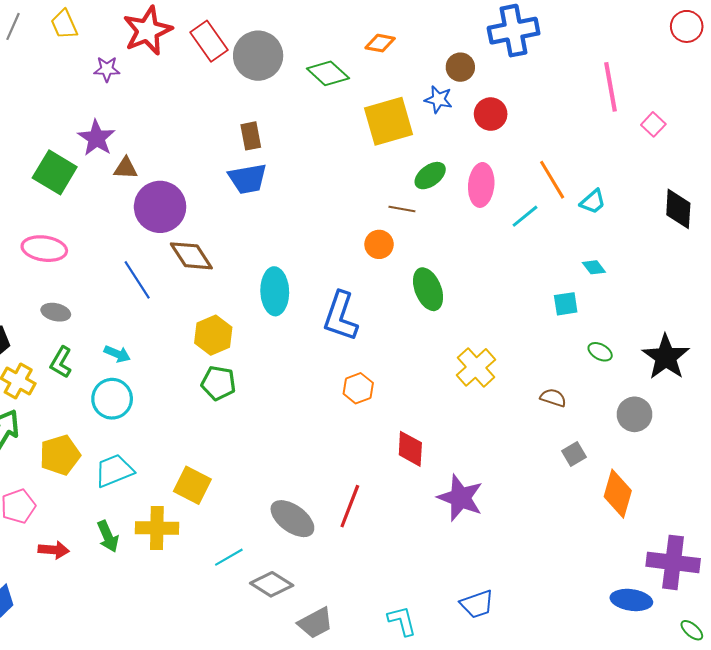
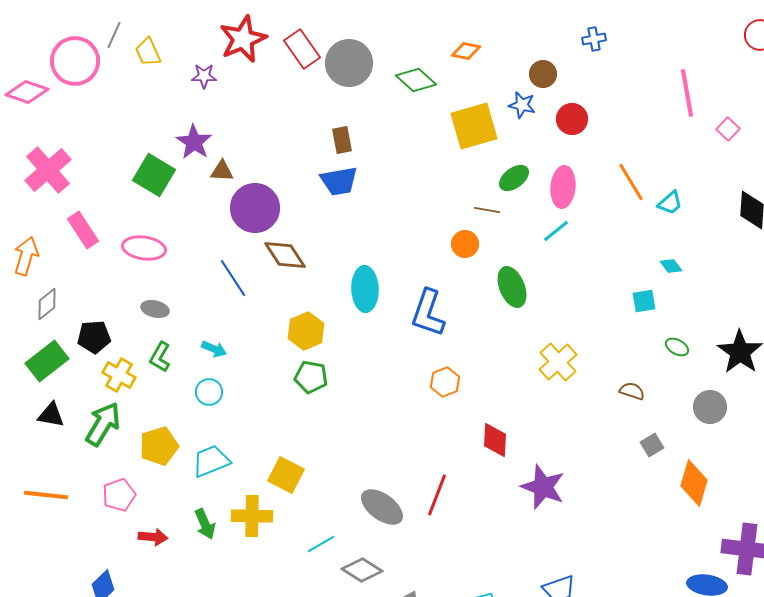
yellow trapezoid: (64, 24) -> (148, 52), moved
blue cross: (514, 31) -> (594, 39), size x0.5
cyan line: (525, 216) -> (556, 231), moved
cyan circle: (112, 399) -> (209, 392), size x0.7

